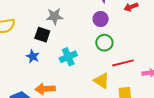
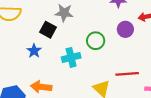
purple circle: (101, 19) -> (125, 29), moved
green circle: (104, 43) -> (96, 41), moved

